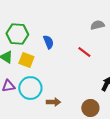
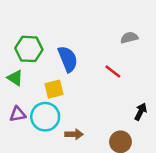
blue semicircle: (48, 42) -> (68, 59), size x1.5
yellow square: (26, 60) -> (54, 89), moved, turned -35

